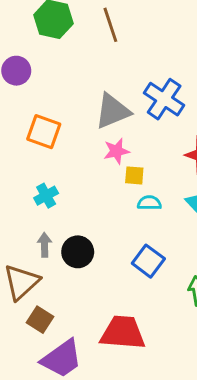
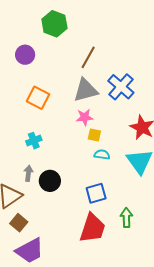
brown line: (110, 25) -> (88, 57), moved, turned 40
blue square: (148, 261) -> (96, 193), turned 30
red trapezoid: (123, 333) -> (93, 228), moved, turned 96

